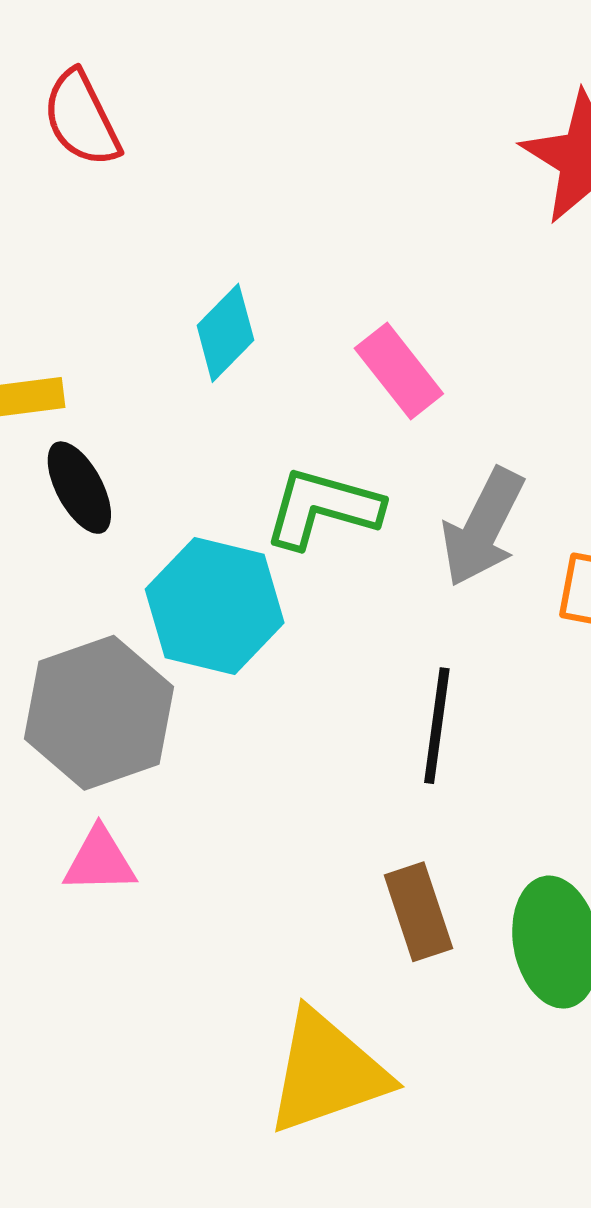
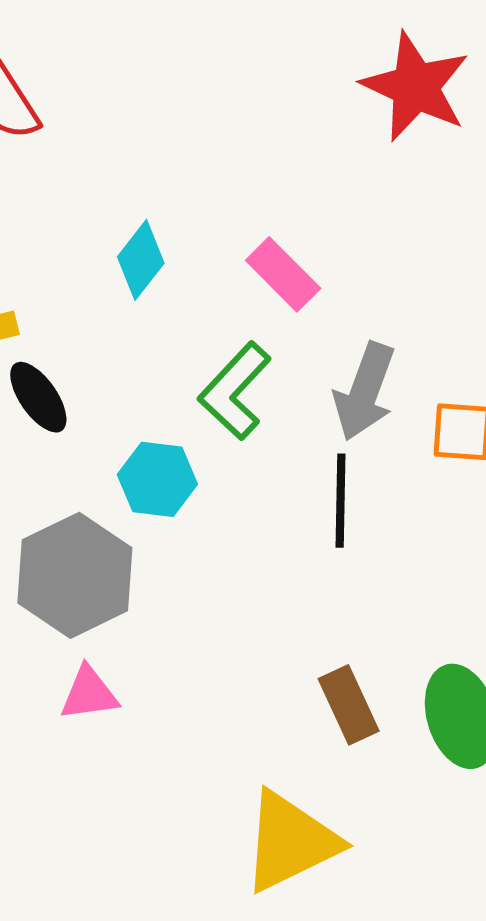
green L-shape: (323, 508) -> (235, 391), turned -56
cyan hexagon: (215, 606) -> (157, 479), size x0.7
black line: (437, 726) -> (341, 501), moved

